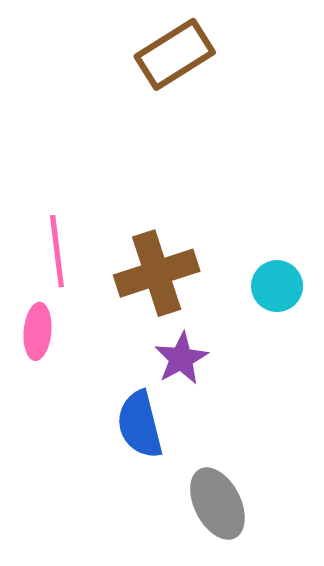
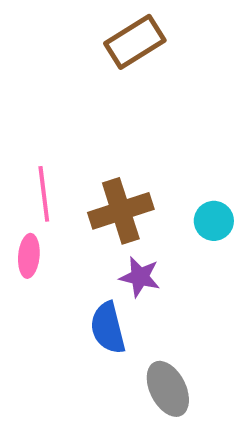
purple star: (181, 359) -> (140, 277), turned -30

